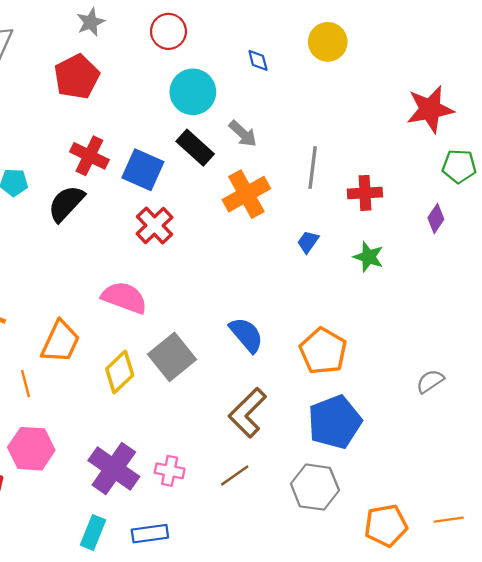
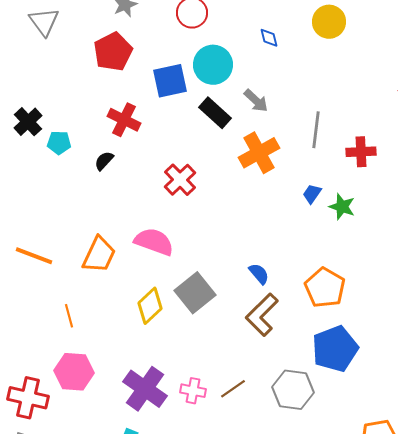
blue square: (143, 170) -> (170, 81), moved, turned -36
black semicircle: (66, 203) -> (104, 161), size x0.6
green star: (368, 257) -> (342, 207), moved
blue semicircle: (246, 335) -> (259, 274), size x0.7
orange trapezoid: (60, 342) -> (99, 255), moved
brown L-shape: (248, 413) -> (262, 315), moved
brown line: (235, 475) -> (233, 389), moved
gray hexagon: (315, 487) -> (293, 390), moved

